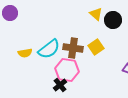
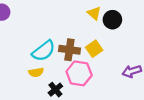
yellow semicircle: (25, 53) -> (36, 72), moved
pink hexagon: (67, 70) -> (79, 73), moved

